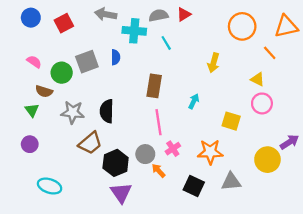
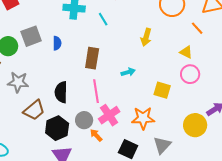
blue semicircle: (116, 57) -> (57, 43), moved
cyan arrow: (194, 101) -> (128, 72), turned 48
black semicircle: (107, 111) -> (61, 92), moved
pink cross: (173, 149) -> (109, 115), size x1.5
gray triangle: (231, 182) -> (162, 145), turned -42

